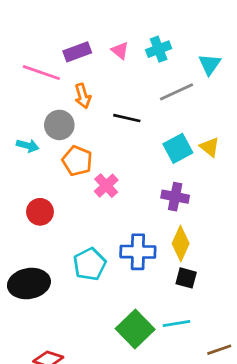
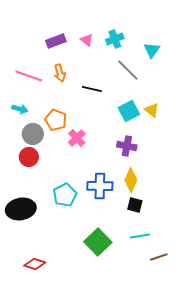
pink line: (41, 73) -> (29, 76), moved
gray line: (176, 92) -> (128, 70), turned 70
gray circle: (59, 125) -> (33, 134), moved
cyan line: (176, 323) -> (140, 236), moved

